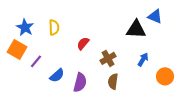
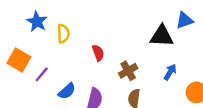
blue triangle: (155, 16) -> (185, 20), turned -42
blue star: (25, 27) -> (37, 22), moved
red semicircle: (83, 43) -> (98, 53), turned 120

